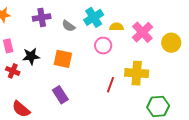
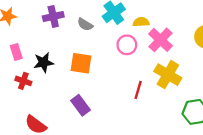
pink cross: (142, 32) -> (161, 40), moved
yellow cross: (137, 73) -> (168, 75), turned 30

